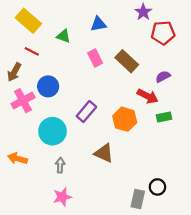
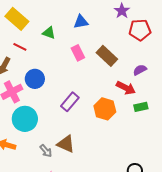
cyan circle: (52, 131) -> (25, 119), moved
brown triangle: (104, 153) -> (66, 144), moved
gray arrow: (60, 165) -> (46, 151), turned 136

